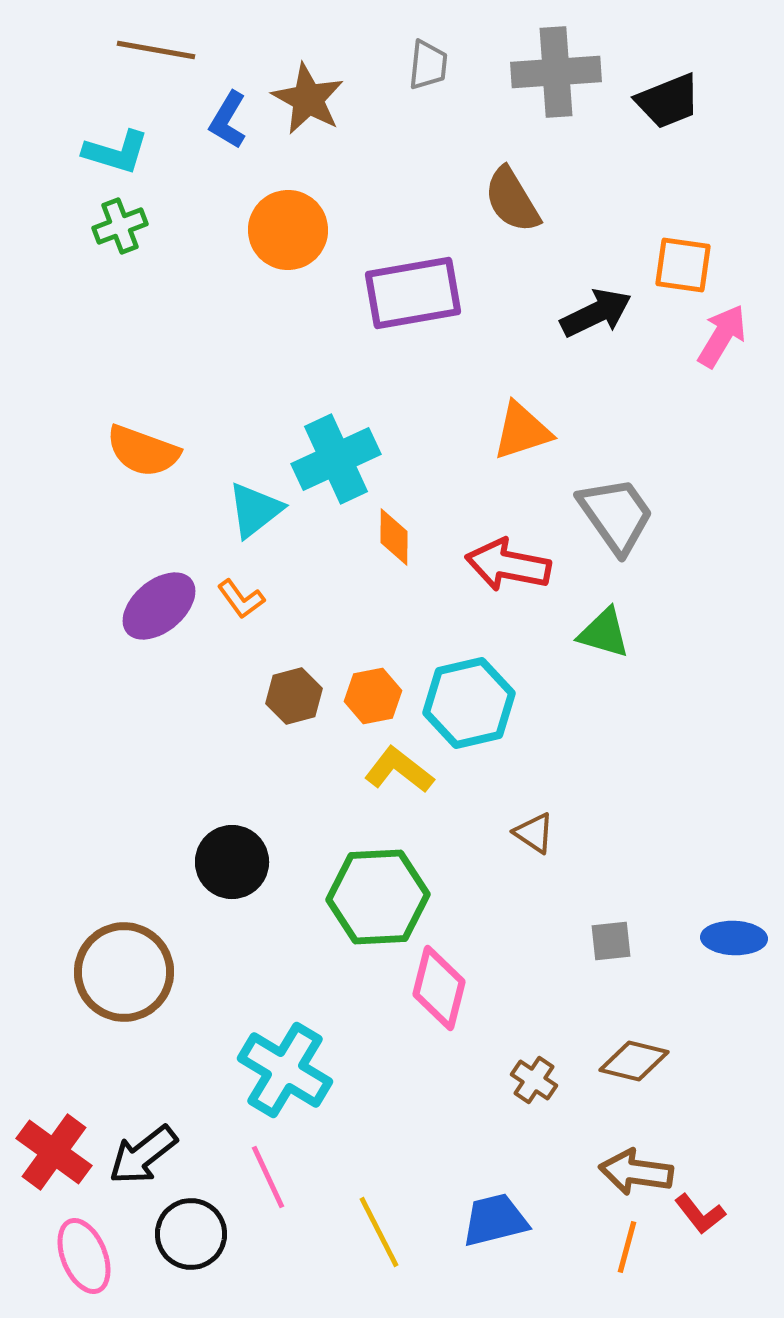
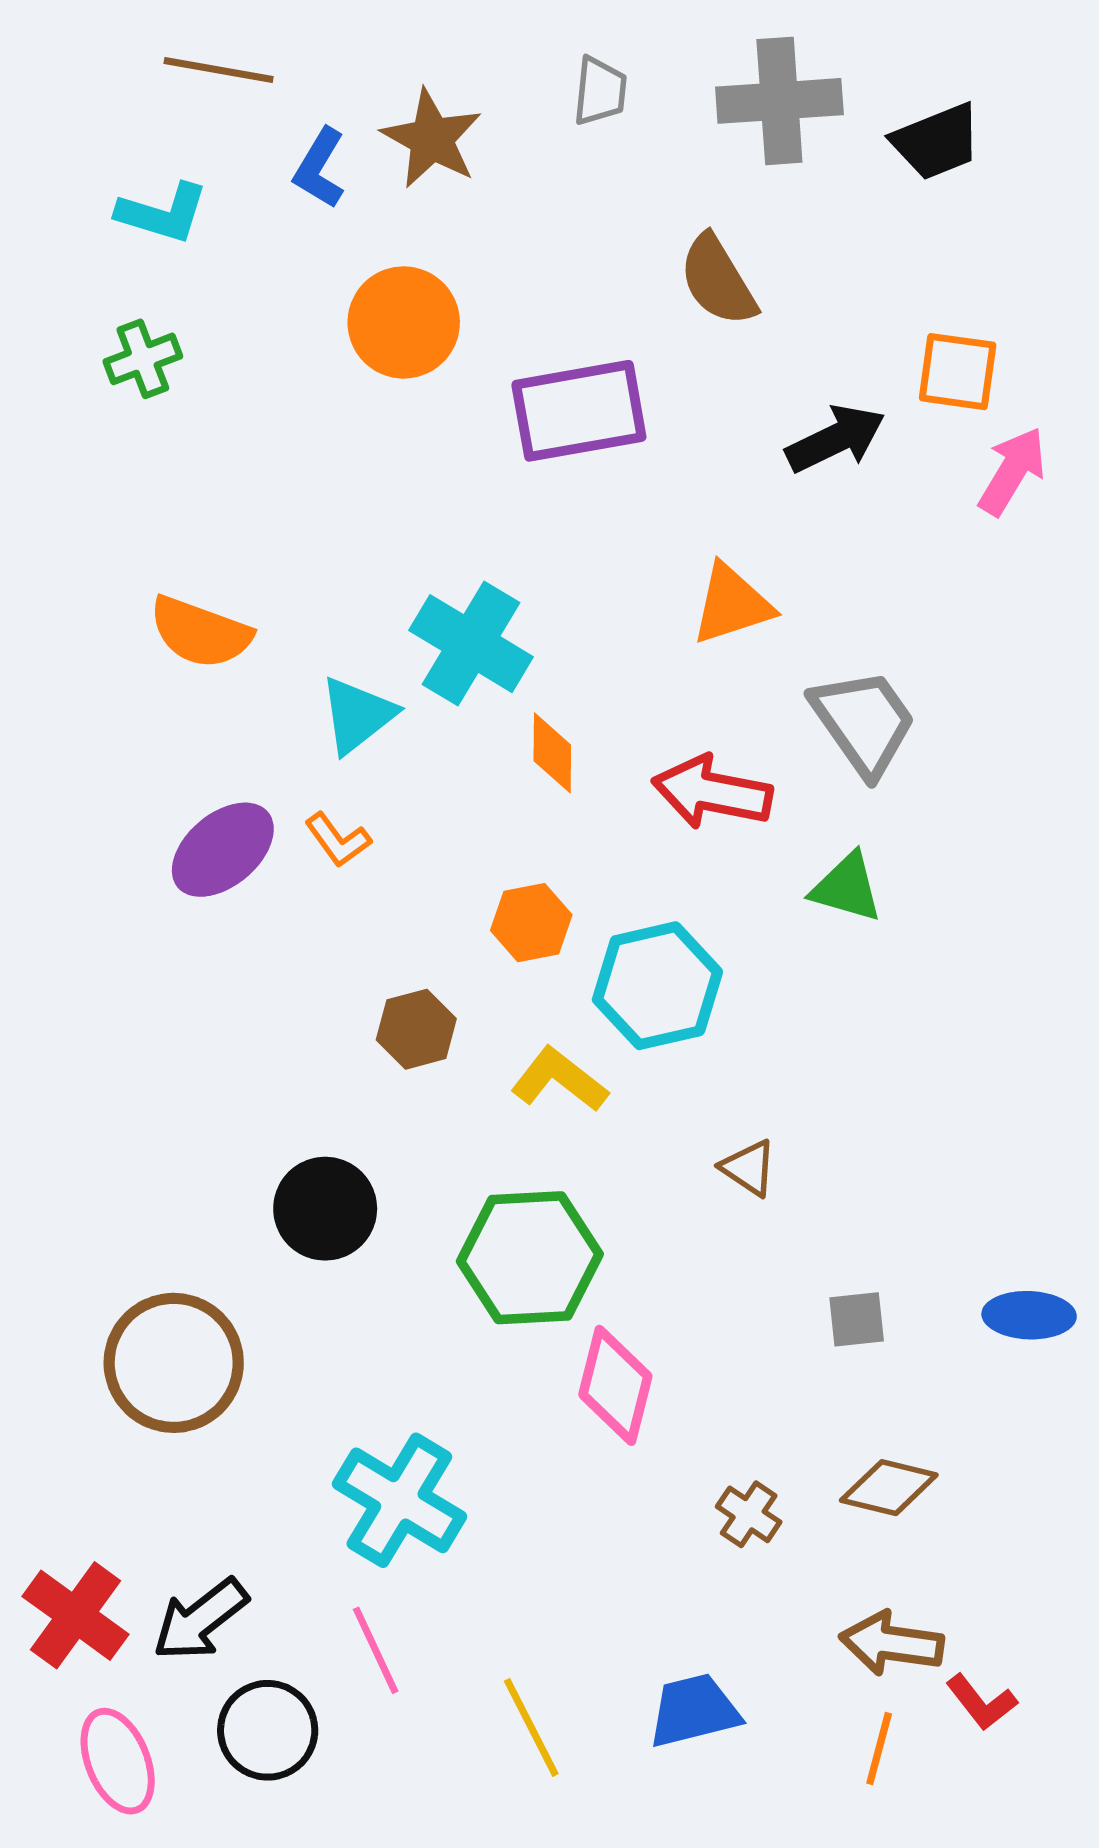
green cross: (120, 226) -> (143, 359), moved
cyan cross: (336, 459) -> (471, 644), turned -34
brown hexagon: (294, 696) -> (416, 1029), moved
orange hexagon: (373, 696) -> (531, 923), moved

